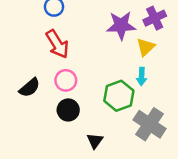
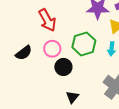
green hexagon: (119, 96) -> (84, 44), moved
black circle: (68, 110) -> (63, 67), moved

